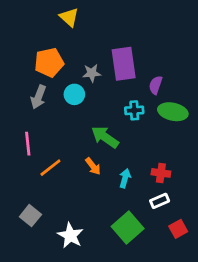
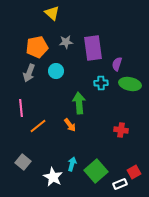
gray star: (92, 73) -> (66, 42), moved
green arrow: (105, 137) -> (79, 103), turned 50
cyan arrow: (125, 178) -> (72, 164), moved
white rectangle: (160, 201) -> (120, 184), moved

